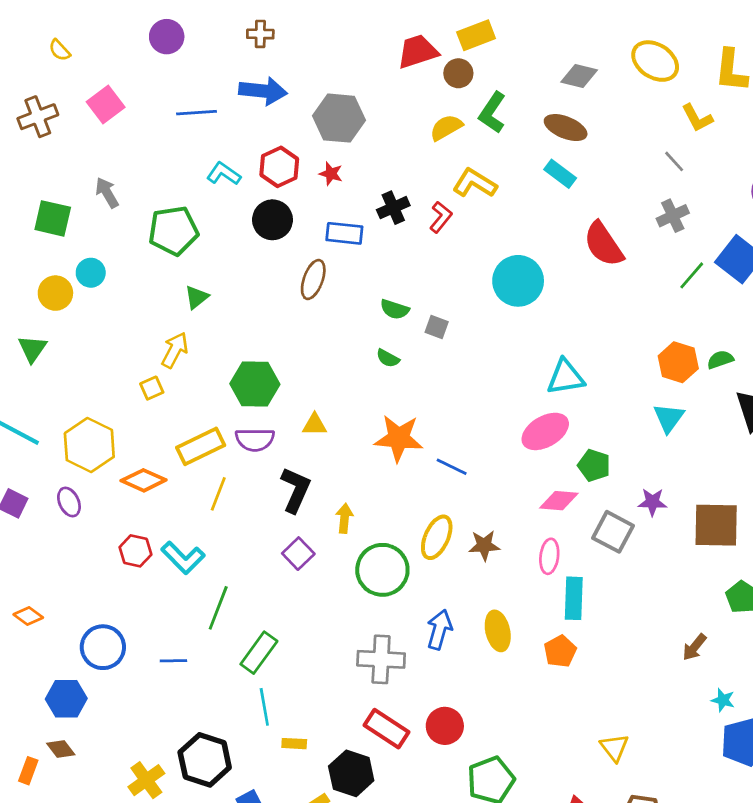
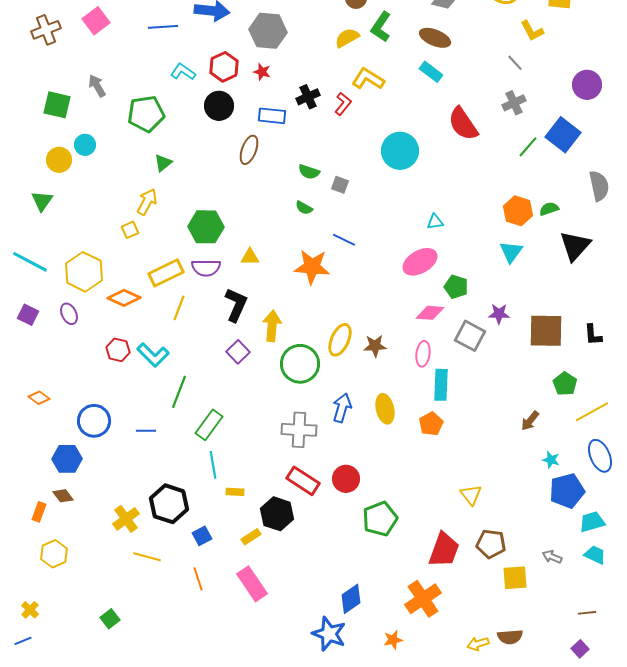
cyan triangle: (566, 377) -> (435, 222), size x0.6
blue line: (452, 467) -> (344, 240), moved
yellow arrow: (344, 518) -> (272, 326), size x1.4

